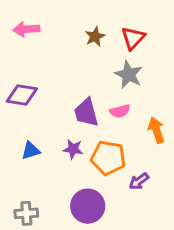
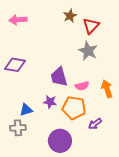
brown star: (95, 37) -> (70, 16), moved
pink semicircle: (120, 111) -> (82, 86), moved
blue triangle: (31, 151) -> (26, 110), moved
gray cross: (26, 213) -> (18, 128), moved

